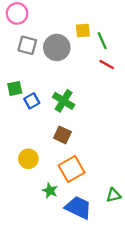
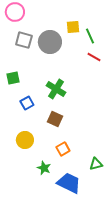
blue square: (32, 101) -> (27, 103), moved
orange square: (72, 169) -> (63, 149), size x0.6
green triangle: (114, 195) -> (96, 164), moved

